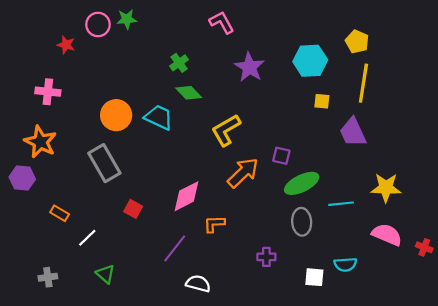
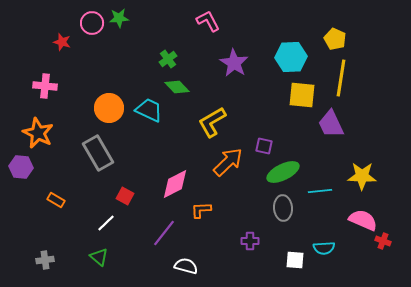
yellow square: (322, 101) -> (302, 95), size x1.8
white line: (87, 238) -> (106, 223), moved
red cross: (424, 247) -> (383, 241), moved

